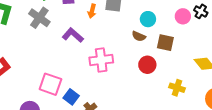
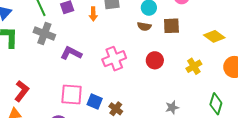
purple L-shape: (73, 35) -> (71, 53), moved
red circle: (147, 65) -> (155, 60), moved
yellow cross: (177, 88) -> (194, 66), turned -35

